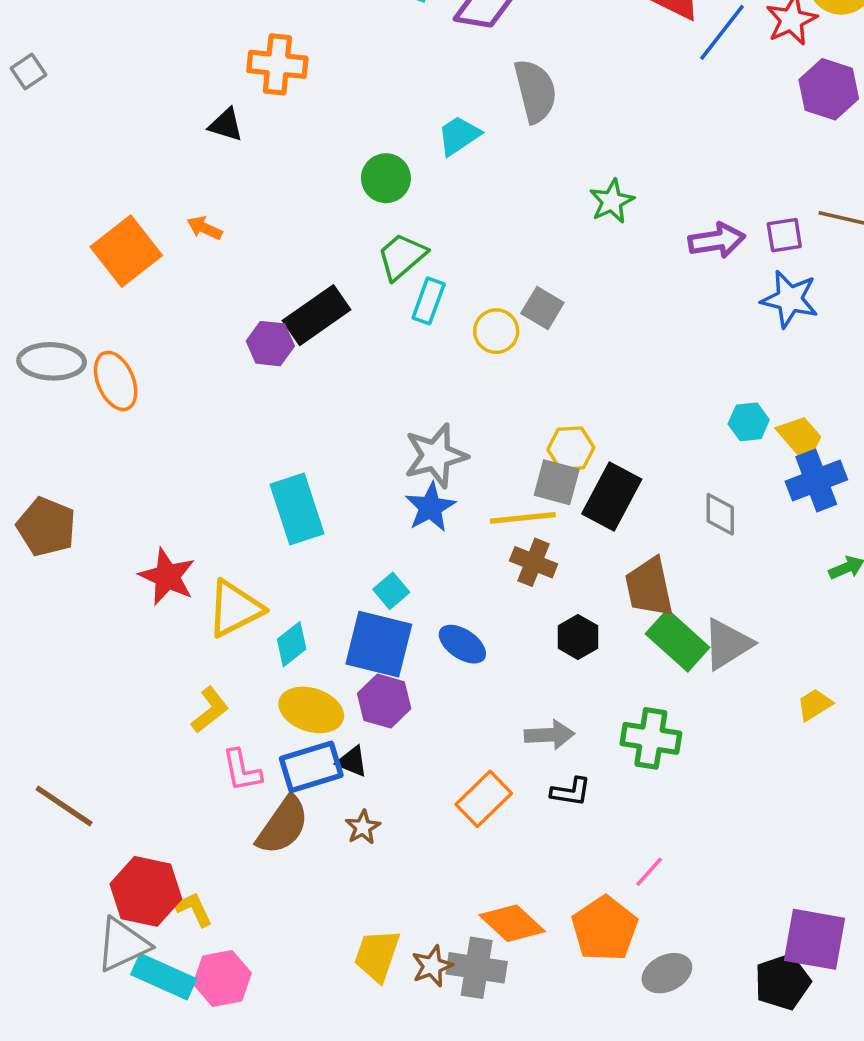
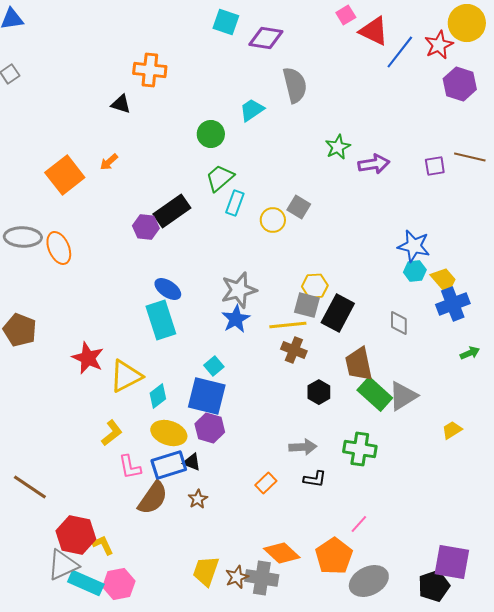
orange arrow: (205, 228) -> (109, 162), turned -66
purple arrow: (717, 240) -> (374, 164), moved
blue star: (790, 299) -> (414, 246), moved
blue ellipse: (462, 644) -> (168, 289), moved
orange rectangle: (484, 799) -> (266, 483), size x0.7
gray ellipse: (667, 973) -> (369, 581), size x1.4

